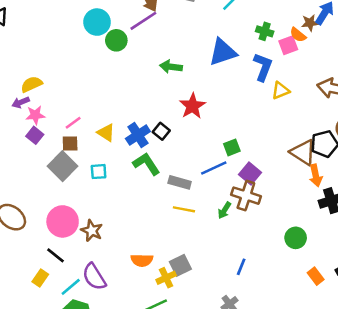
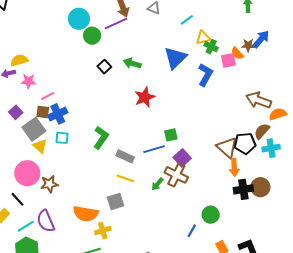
blue triangle: (223, 52) -> (175, 58), turned -35
yellow triangle: (281, 91) -> (203, 38), moved
pink star: (35, 115) -> (28, 81), moved
black square: (161, 131) -> (104, 67), moved
yellow triangle: (106, 133) -> (40, 146), moved
purple square: (35, 135) -> (16, 112), moved
blue cross: (138, 135) -> (58, 114), moved
green L-shape: (146, 164) -> (101, 138), turned 60
brown star: (92, 231) -> (49, 184), turned 30
orange semicircle: (142, 260) -> (86, 214), size x1.4
gray square: (180, 265) -> (116, 201), moved
blue line: (241, 267) -> (192, 231), moved

